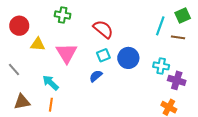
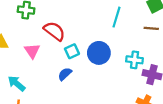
cyan line: (160, 26) -> (117, 17), moved
red semicircle: (103, 29) -> (54, 31), moved
pink triangle: (66, 53) -> (32, 51), size x0.7

